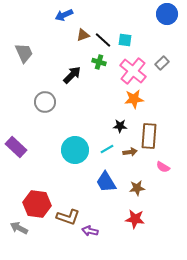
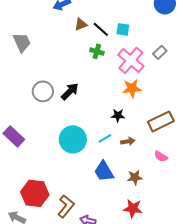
black arrow: (72, 75) -> (70, 91), moved
brown rectangle: (149, 136) -> (161, 121), moved, turned 60
brown L-shape: (68, 217) -> (66, 206), turned -70

